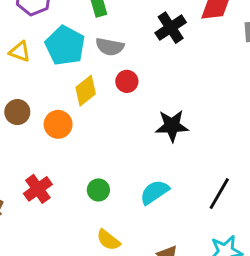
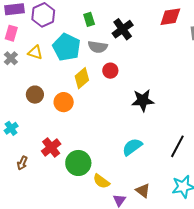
black cross: (171, 28) -> (123, 29), moved
green circle: (98, 190) -> (78, 163), moved, size x1.6

